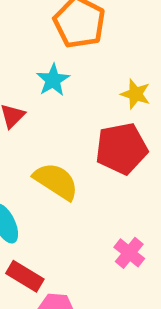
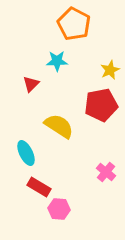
cyan star: (53, 80) -> (57, 61), turned 30
yellow star: (135, 94) -> (110, 70), turned 30

